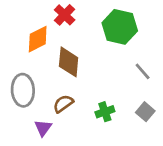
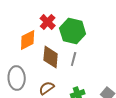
green hexagon: (120, 27) -> (73, 31), moved
gray line: (143, 71) -> (74, 59), moved, turned 56

